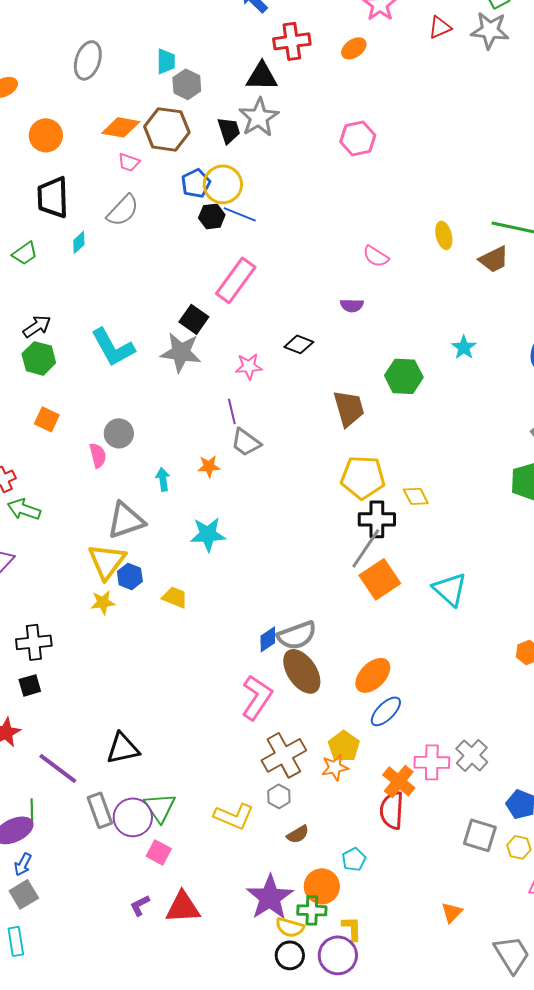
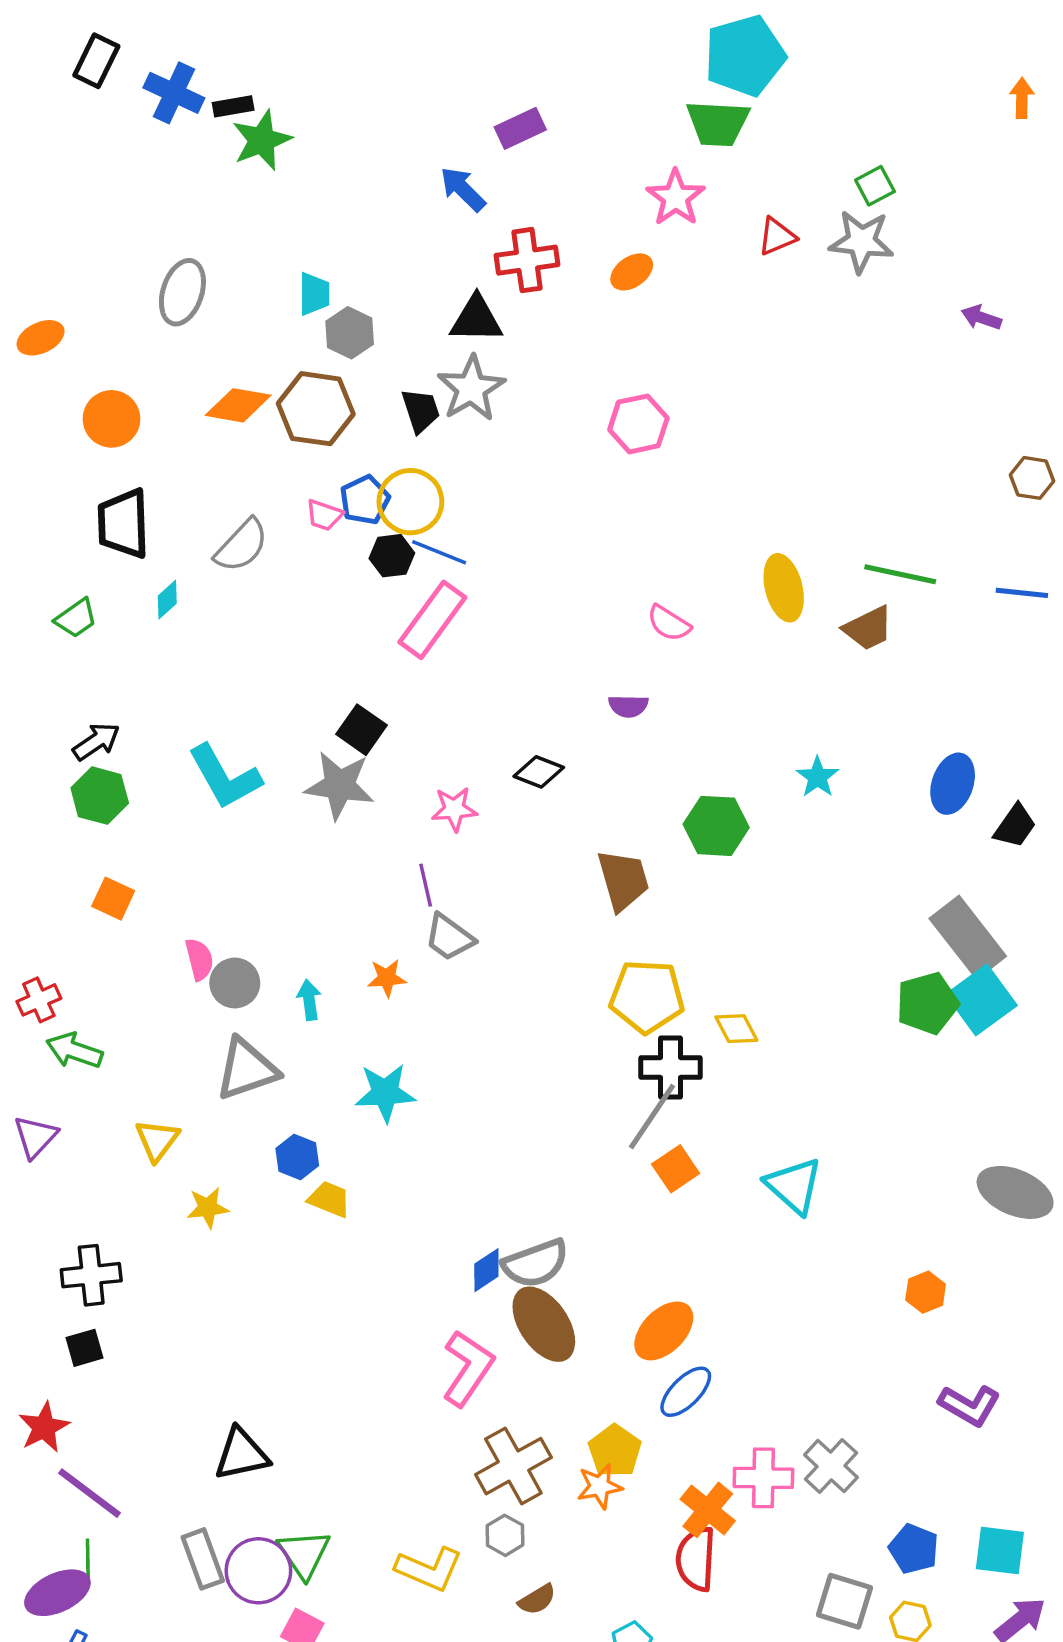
pink trapezoid: (129, 162) -> (324, 515), moved
yellow ellipse: (444, 235) -> (784, 588), size x1.4
pink rectangle: (236, 280) -> (432, 620), moved
gray circle: (119, 433) -> (235, 983), moved
yellow triangle: (107, 561) -> (157, 1140), moved, size x0.7
blue hexagon: (130, 576) -> (297, 1157), moved
orange square: (380, 579) -> (676, 1169), size x0.7
purple line: (58, 768) -> (90, 1493), moved

